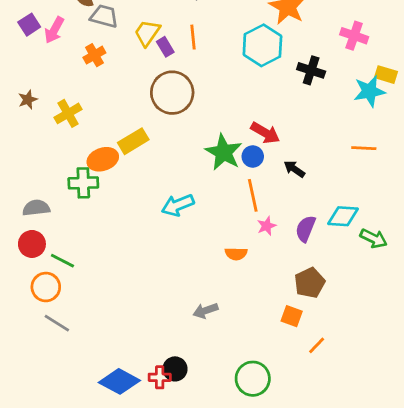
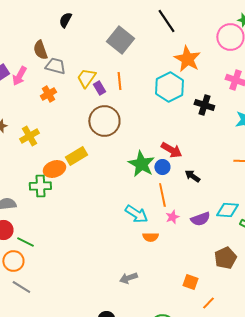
cyan arrow: (178, 205) -> (136, 214), moved, turned -125
purple semicircle: (305, 229) -> (200, 219), turned -132
brown pentagon: (310, 283) -> (225, 258), moved

